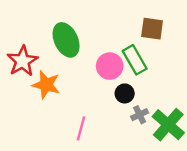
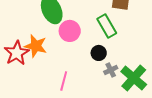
red star: (22, 61) -> (17, 53), moved
pink circle: (110, 66) -> (70, 31), moved

